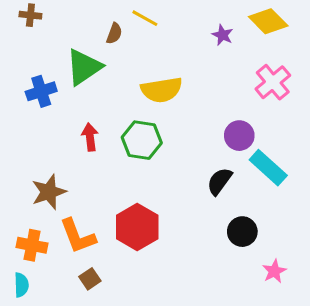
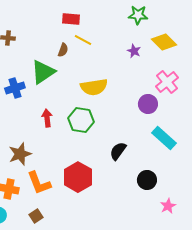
purple circle: (239, 136) -> (148, 104), moved
black semicircle: (219, 181) -> (118, 151), moved
brown square: (90, 279) -> (36, 216), moved

